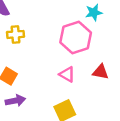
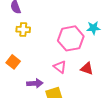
cyan star: (94, 12) -> (93, 28), moved
purple arrow: (15, 101) -> (35, 83), moved

